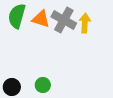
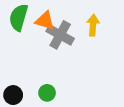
gray cross: (64, 20) -> (60, 35), moved

